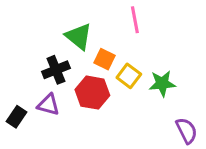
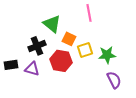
yellow square: (129, 76) -> (85, 50), turned 35
black rectangle: (16, 117) -> (11, 65), moved, turned 48
purple semicircle: (186, 131) -> (114, 80), moved

